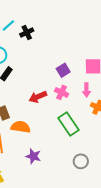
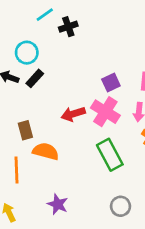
pink cross: (62, 92) -> (105, 112), size x1.5
purple star: (33, 156) -> (58, 204), moved

